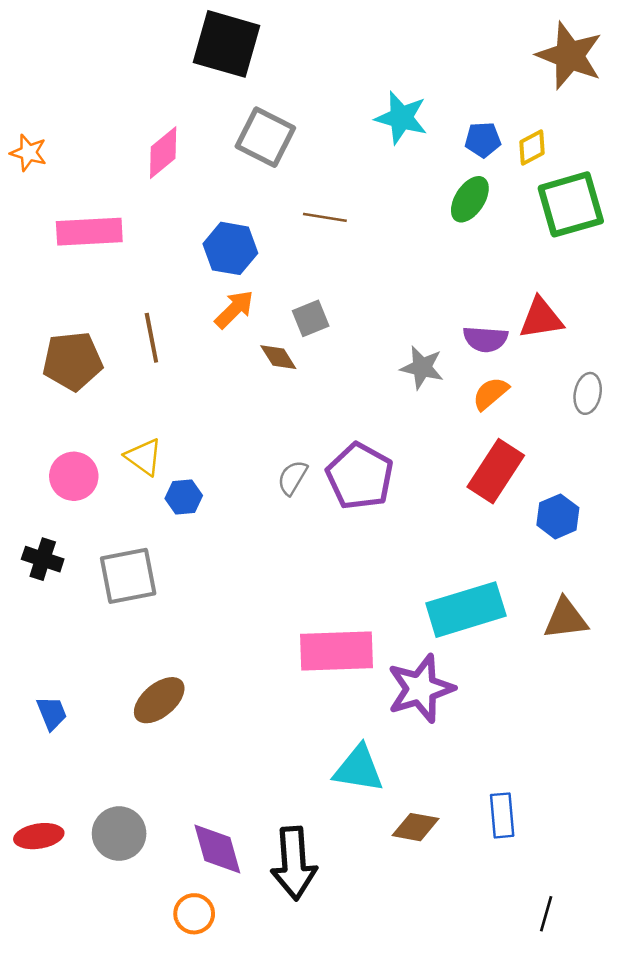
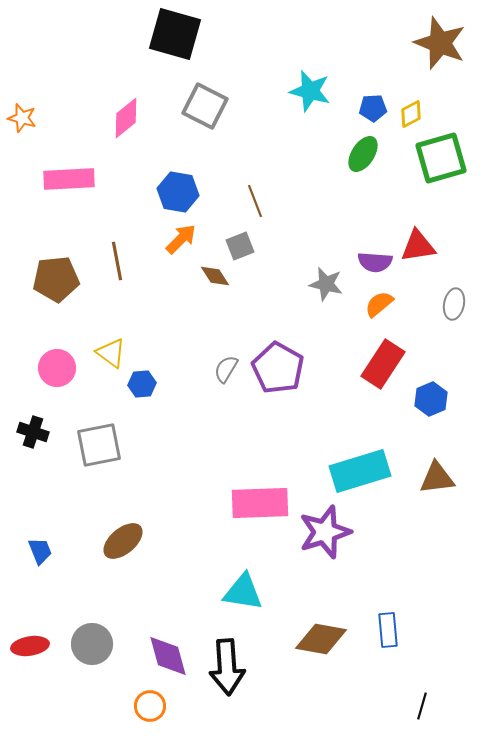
brown line: (325, 217) -> (255, 201), moved, turned 60
cyan triangle: (359, 769) -> (243, 592), moved
brown diamond: (415, 827) -> (321, 639), size x1.4

